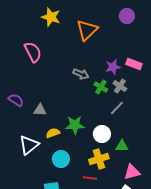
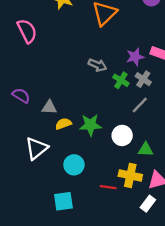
pink semicircle: (33, 52) -> (27, 31), moved
yellow semicircle: (53, 133) -> (63, 124), moved
yellow cross: (99, 159) -> (130, 175), moved, turned 30

